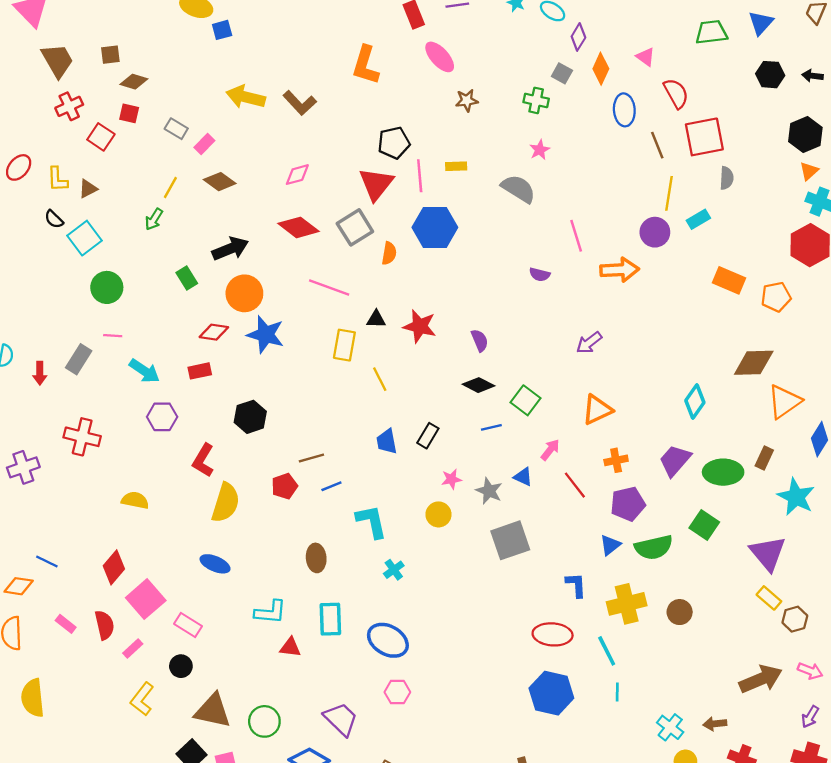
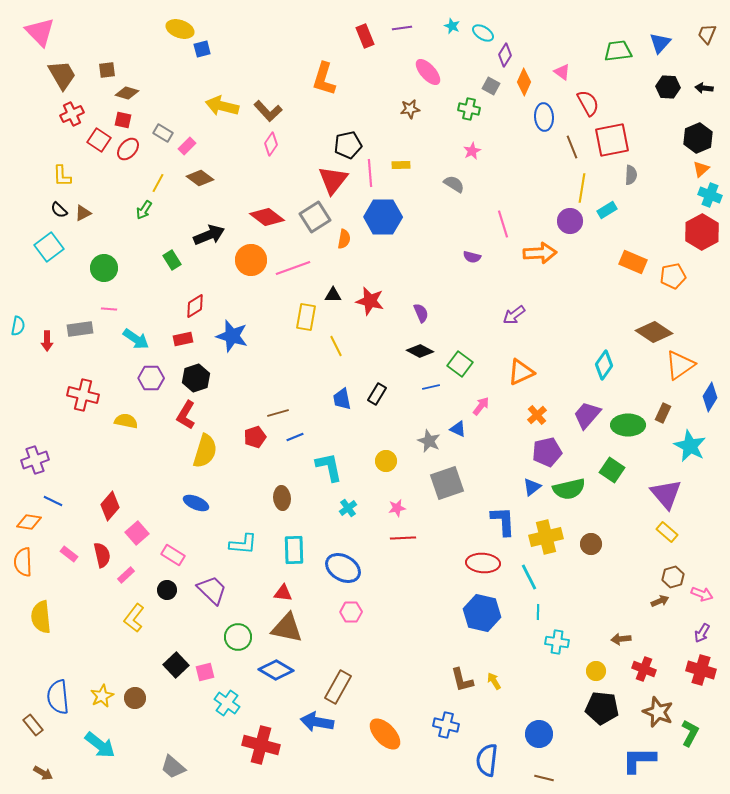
pink ellipse: (440, 57) -> (428, 72), moved
red ellipse: (19, 167) -> (128, 149), moved
pink diamond: (297, 175) -> (271, 144), moved, turned -40
brown triangle: (88, 189) -> (83, 213), moved
gray semicircle: (518, 189) -> (454, 184), size x0.7
cyan square: (84, 238) -> (49, 247), moved
pink line: (329, 287) -> (293, 268), turned -40
orange circle: (244, 293) -> (251, 260), moved
red diamond: (214, 332) -> (195, 306), turned -40
blue star: (266, 334) -> (232, 336), moved
gray rectangle: (79, 359) -> (80, 329), turned 50
brown diamond: (754, 363) -> (654, 332), turned 36
black hexagon: (250, 417) -> (196, 378), moved
orange cross: (616, 460) -> (537, 415), turned -30
purple cross: (23, 467) -> (35, 460), moved
pink star: (451, 479) -> (397, 508), moved
red line: (575, 485) -> (403, 538), moved, turned -55
yellow semicircle: (135, 500) -> (126, 421), moved
blue L-shape: (576, 585) -> (503, 521), size x1.4
pink square: (146, 599) -> (137, 533), size x0.7
brown hexagon: (795, 619) -> (673, 577), moved
red triangle: (290, 647) -> (283, 593), moved
brown arrow: (761, 679) -> (660, 601), size x0.5
brown triangle: (213, 711) -> (287, 628), moved
purple trapezoid: (341, 719) -> (212, 590), moved
cyan cross: (670, 727) -> (557, 642), moved, turned -30

